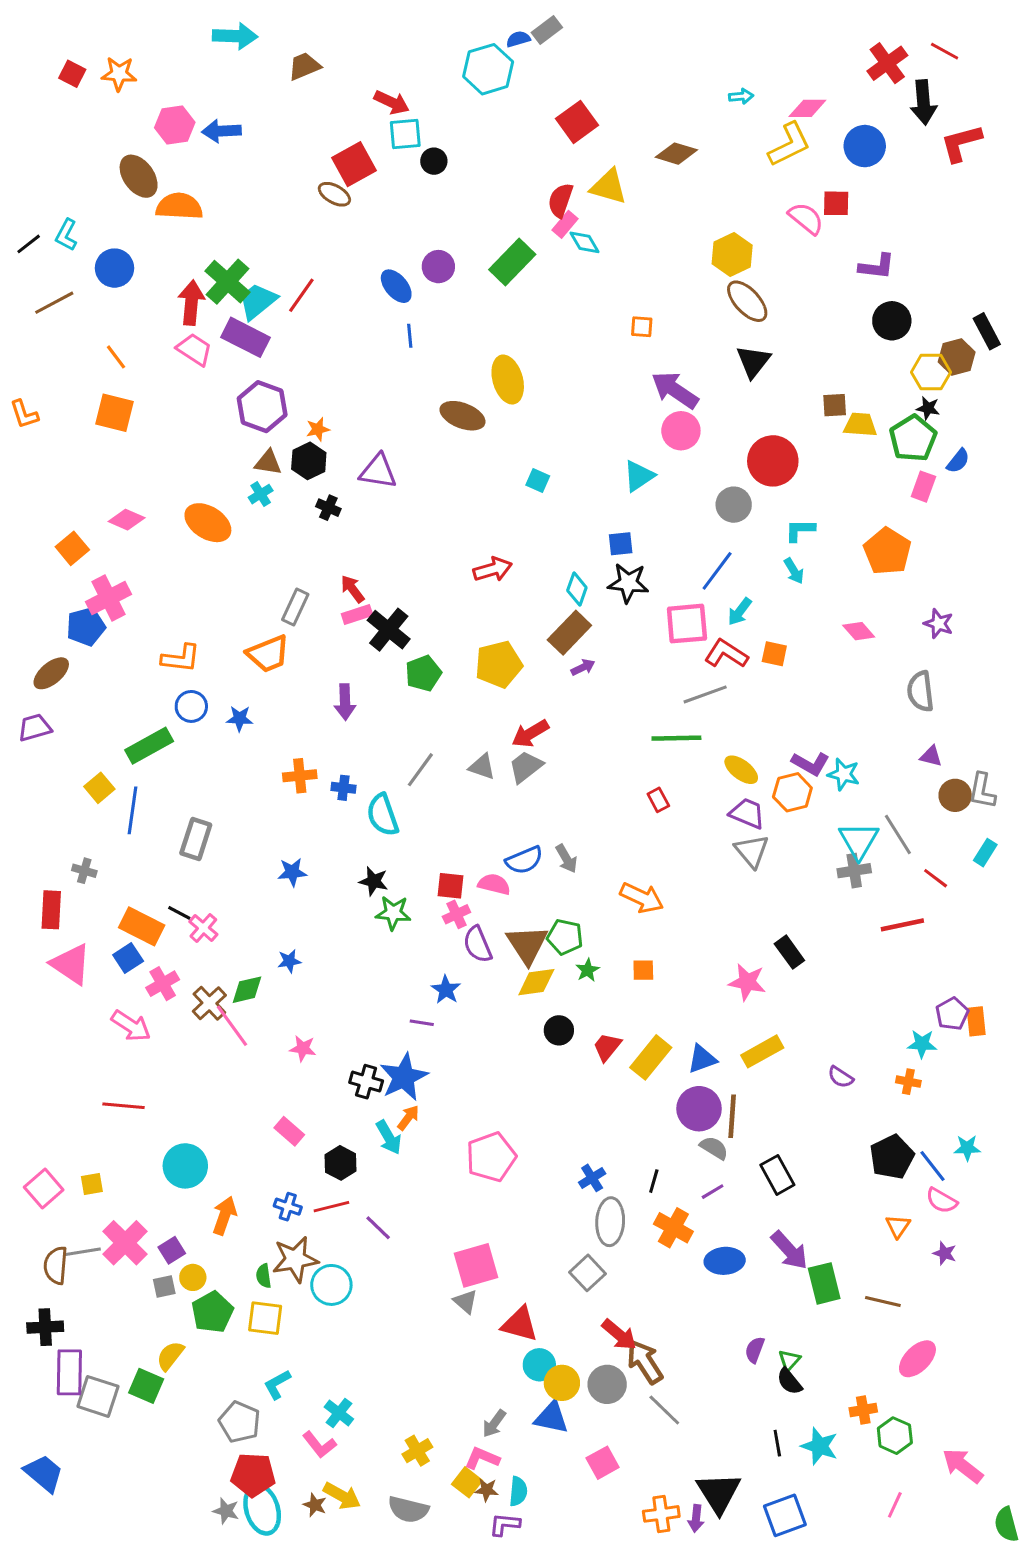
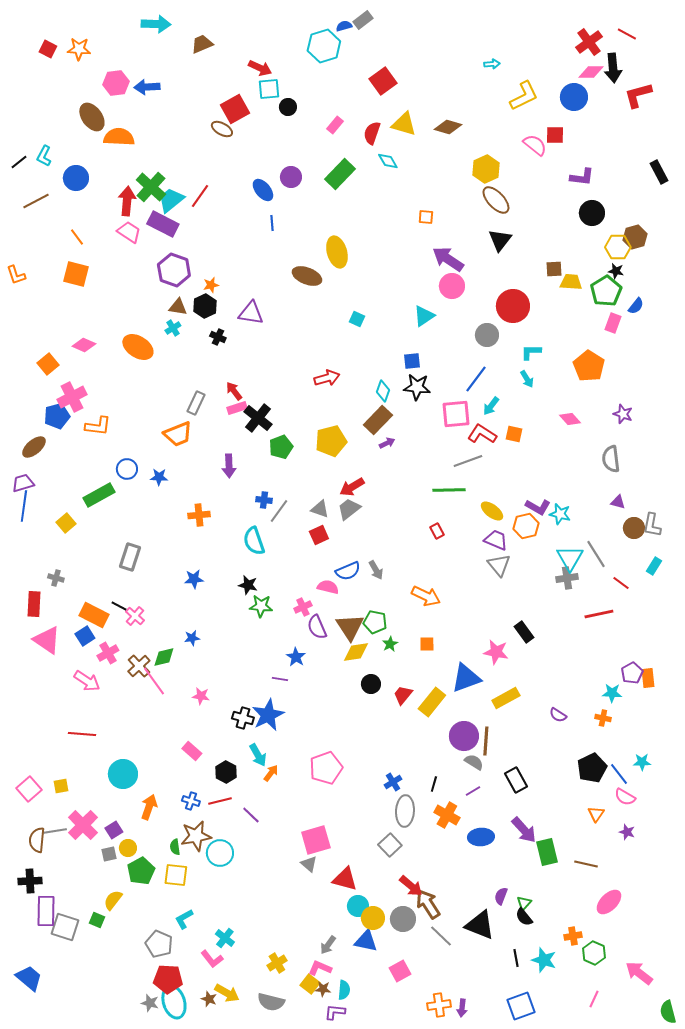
pink diamond: (807, 108) -> (591, 72), moved
brown diamond: (676, 154) -> (448, 127), moved
pink rectangle: (565, 224) -> (335, 125), moved
black rectangle: (987, 331) -> (659, 172), moved
orange L-shape: (181, 658) -> (98, 426), moved
blue cross: (343, 788) -> (264, 500), moved
blue line: (133, 810) -> (24, 506), moved
red square: (450, 886) -> (319, 535), moved, turned -30
blue triangle: (702, 1059) -> (466, 678), moved, size x1.5
orange arrow: (408, 1118) -> (271, 773), moved
green square: (146, 1386) -> (97, 920), size x0.7
black triangle: (719, 1493) -> (480, 925), moved, turned -36

